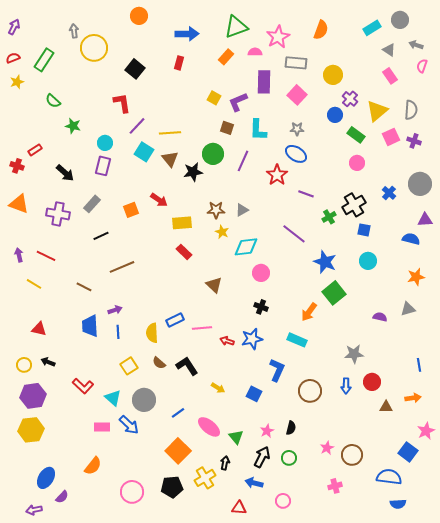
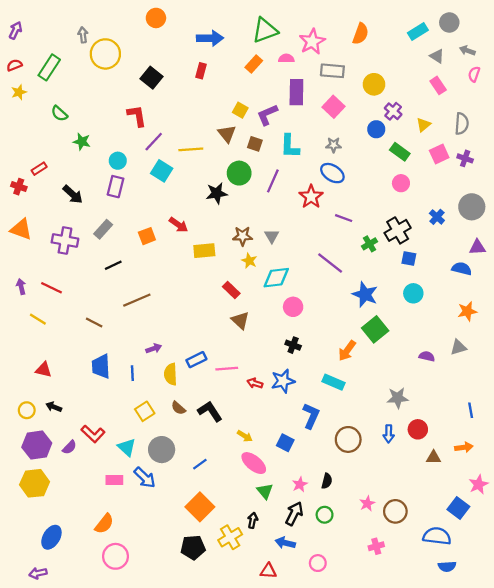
yellow triangle: (377, 111) -> (423, 125), size x0.6
brown triangle: (170, 159) -> (227, 134), moved
gray triangle: (242, 210) -> (272, 236), turned -32
red rectangle: (184, 252) -> (231, 290), moved
purple arrow: (115, 310) -> (154, 348), moved
pink ellipse: (209, 427) -> (254, 463), moved
pink circle: (132, 492) -> (116, 556), moved
purple semicircle: (62, 497) -> (69, 447), moved

